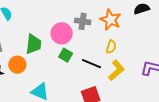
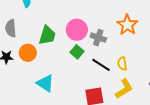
gray cross: (83, 21) -> (98, 38), moved
yellow semicircle: (111, 47) -> (122, 64), moved, turned 144
yellow L-shape: (116, 70) -> (124, 89), moved

